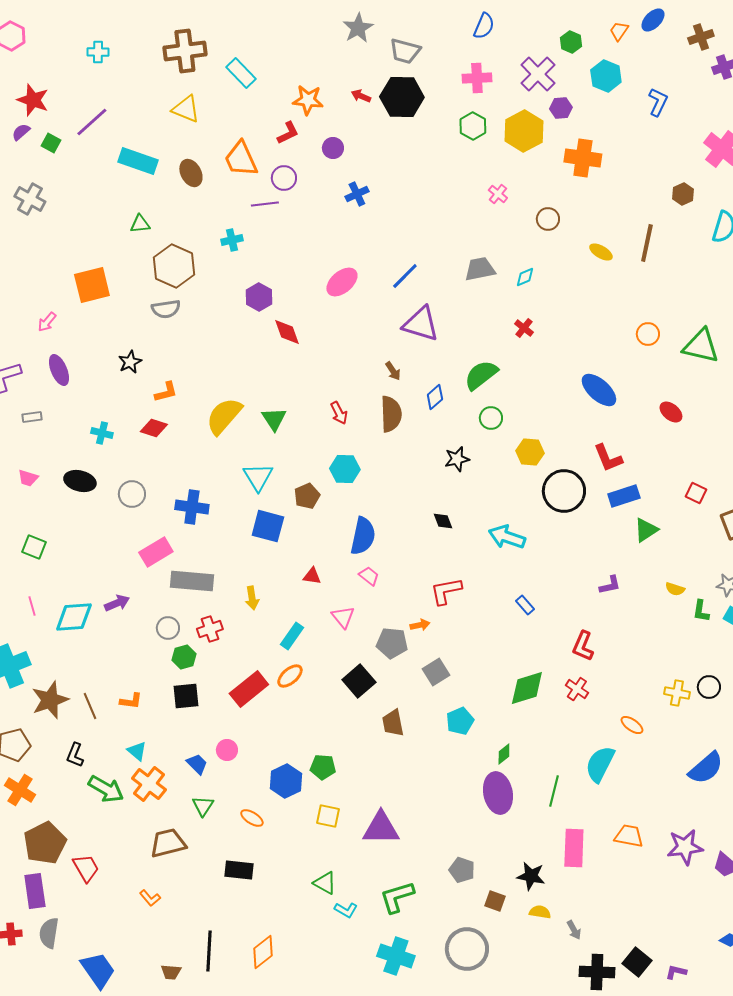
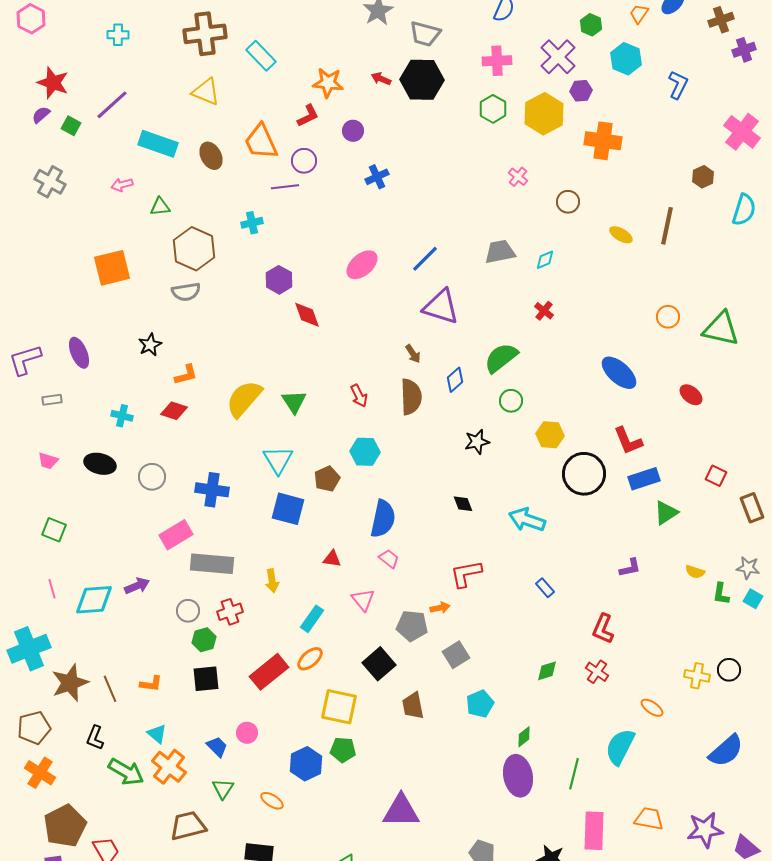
pink arrow: (47, 322) -> (122, 185), moved, turned 35
green diamond: (527, 688) -> (547, 671), size x0.6
yellow square: (328, 816) -> (339, 707), moved, size x1.5

